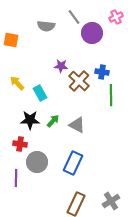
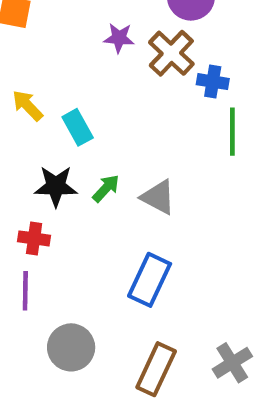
purple star: (61, 66) -> (119, 38), moved
brown cross: (79, 81) -> (171, 53), moved
gray circle: (37, 162) -> (71, 347), moved
purple line: (16, 178) -> (25, 291), moved

